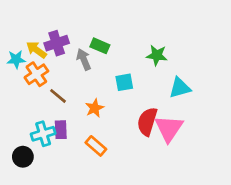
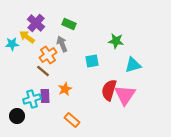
purple cross: (57, 43) -> (36, 23), moved, turned -30
green rectangle: (100, 46) -> (69, 24), moved
orange cross: (36, 74) -> (48, 55), moved
orange star: (95, 108) -> (65, 89), moved
orange rectangle: (96, 146) -> (72, 120), moved

